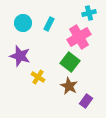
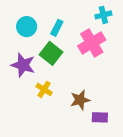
green square: (70, 62) -> (51, 53), moved
brown star: (69, 86) -> (80, 100), turned 30
purple rectangle: (86, 101) -> (100, 117), turned 56

